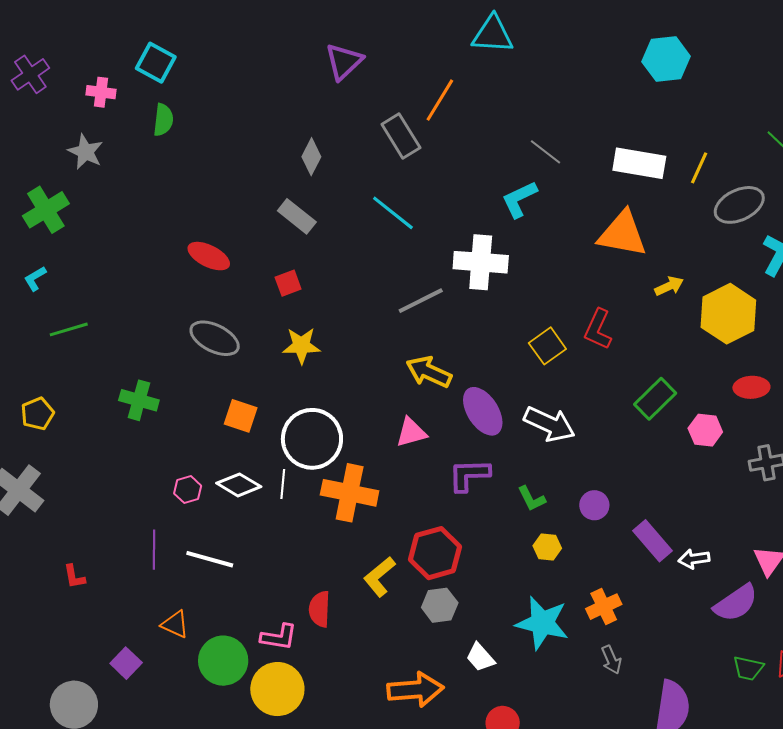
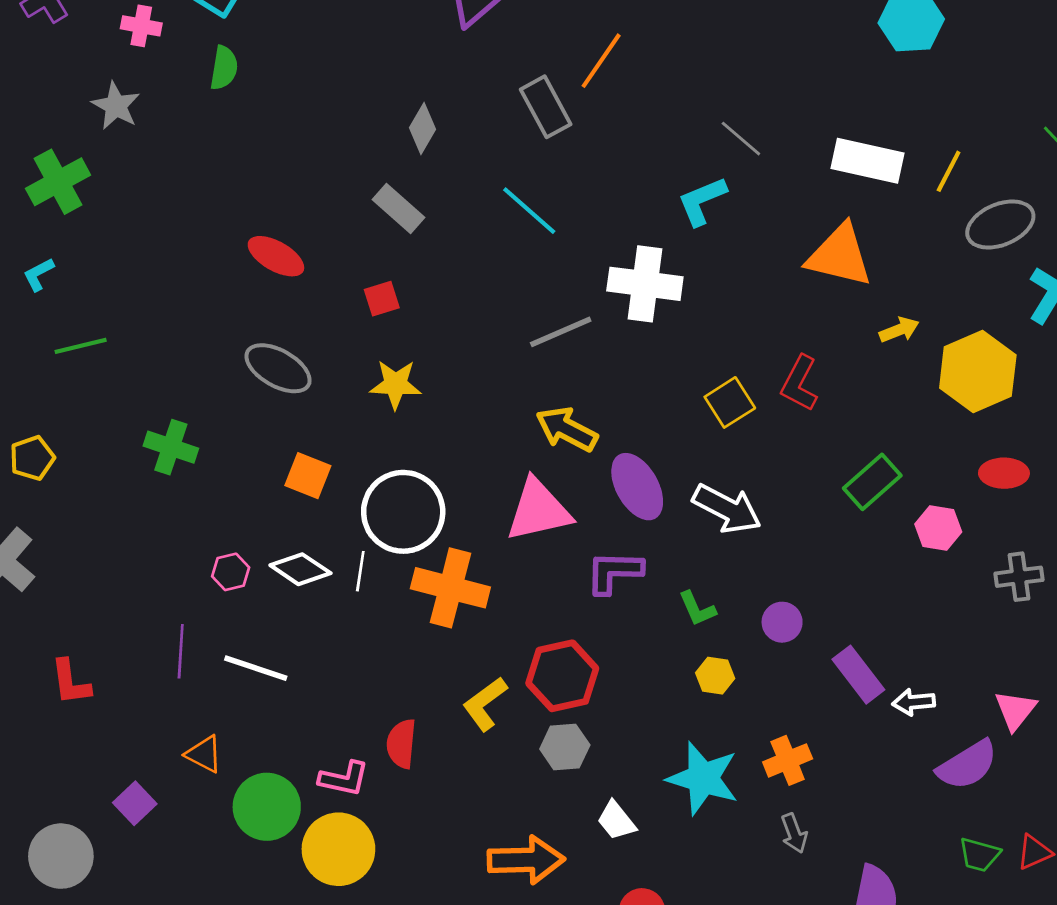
pink triangle: (411, 432) -> (538, 510), size x1.6
red L-shape: (74, 577) -> (70, 682), size x1.4

